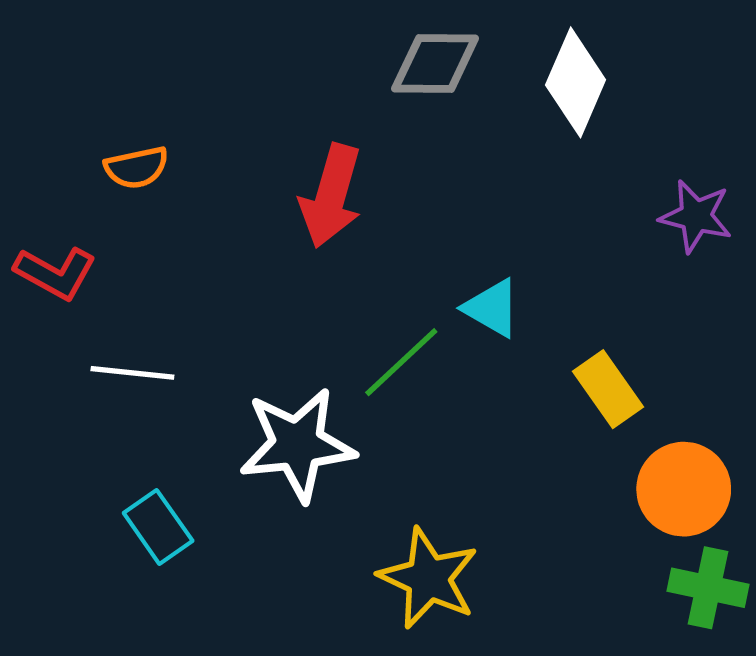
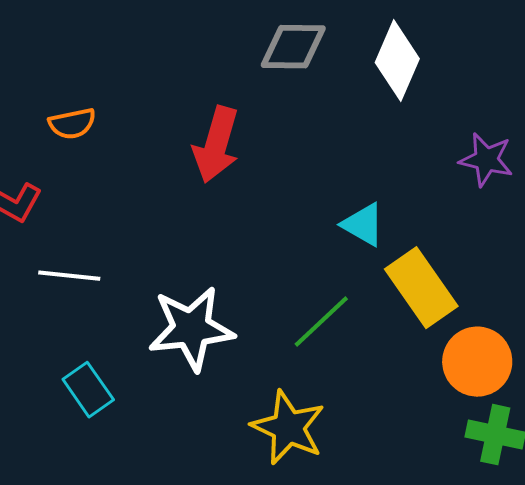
cyan triangle: (492, 308) -> (363, 225), moved
green line: (401, 362) -> (321, 322), moved
yellow rectangle: (608, 389) -> (421, 288), size x1.4

